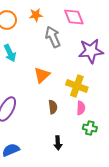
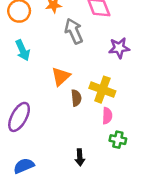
purple star: (91, 51) -> (119, 48), size x0.7
brown semicircle: (53, 107) -> (76, 98), moved

